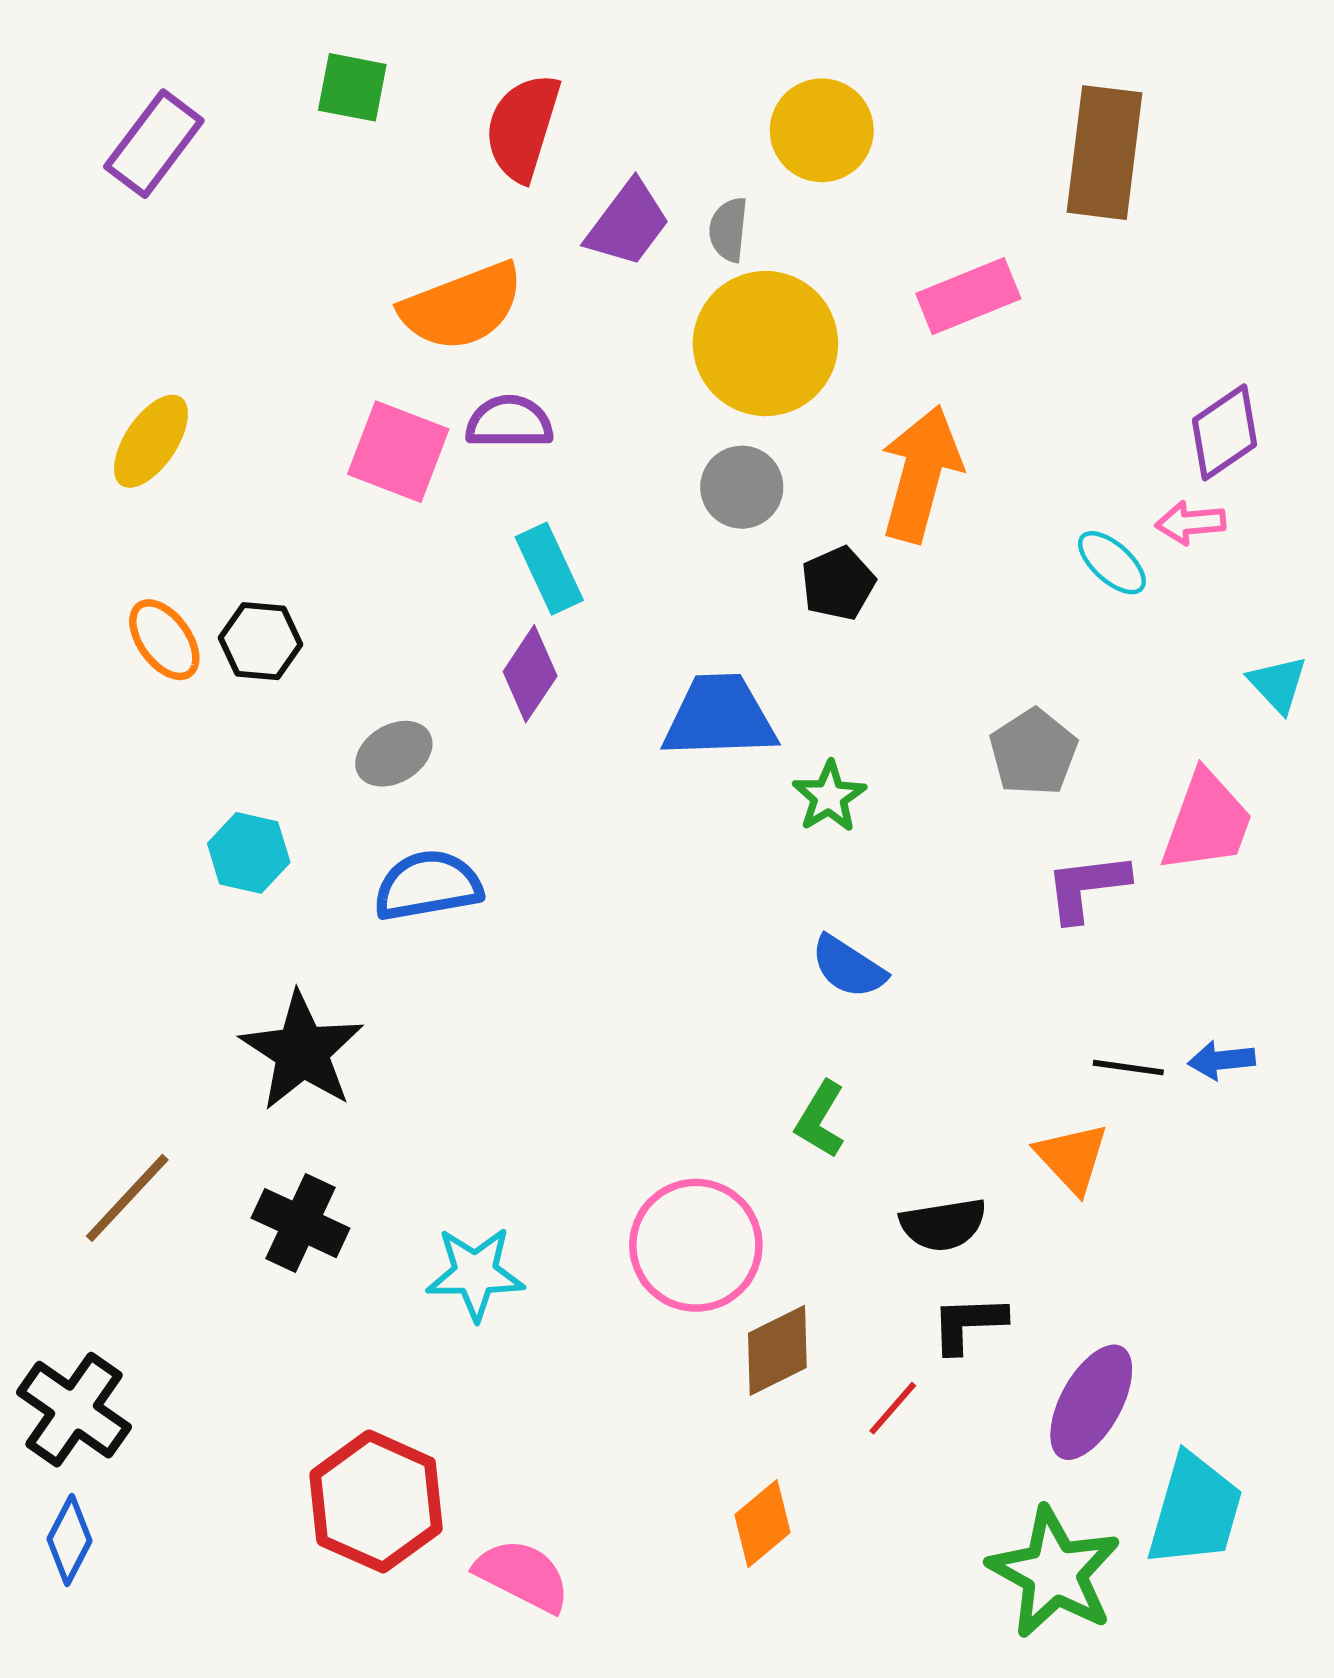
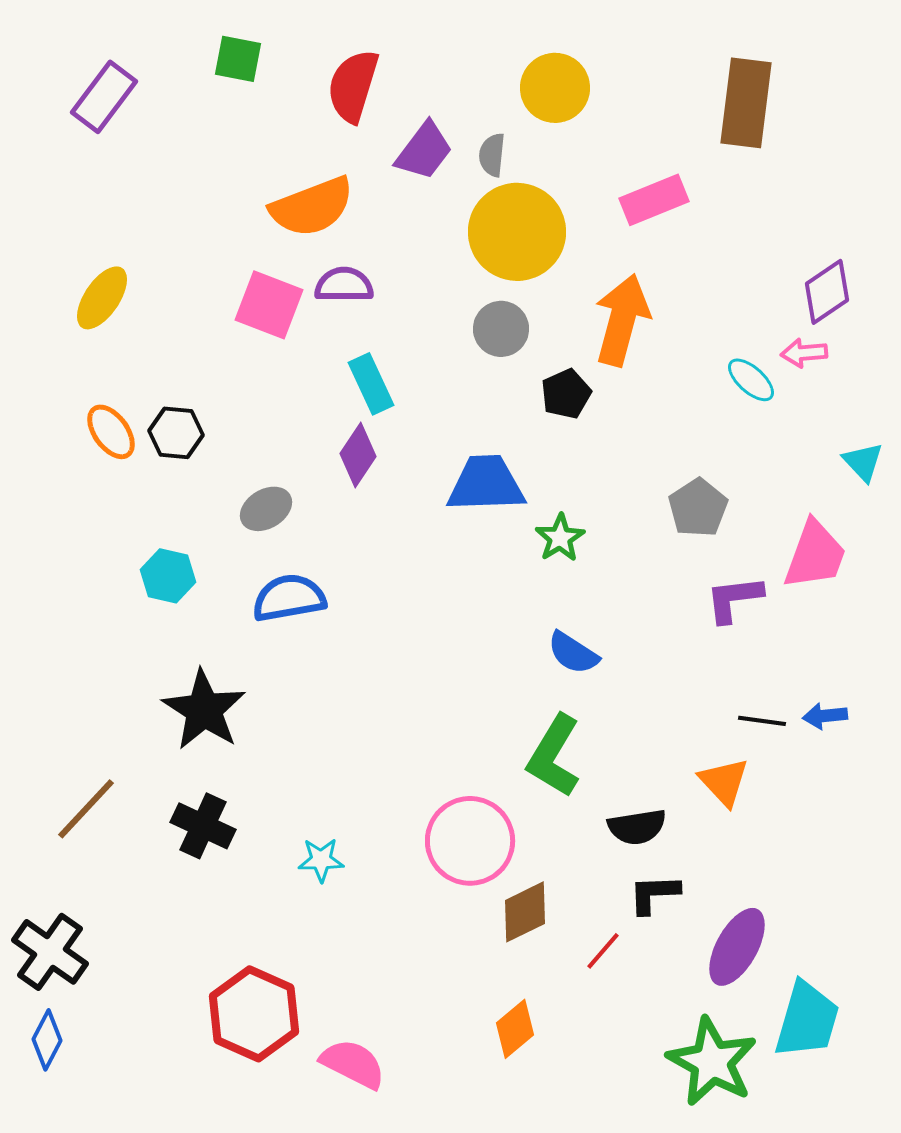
green L-shape: (820, 1119) -> (554, 756), size x1.6
cyan star: (475, 1273) -> (321, 860), size x0.7

